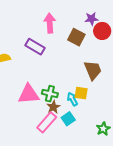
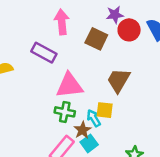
brown trapezoid: (93, 70) -> (119, 80), turned -125
pink triangle: (29, 94) -> (69, 85), moved
brown star: (53, 107) -> (83, 130), moved

